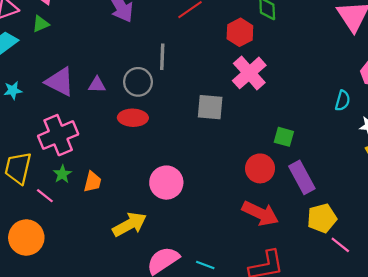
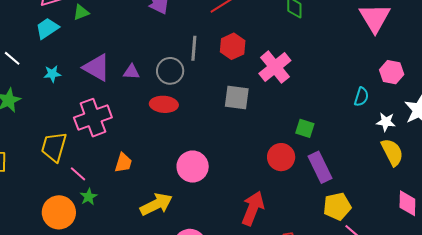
red hexagon: (240, 32) -> (233, 46), moved
green star: (62, 174) -> (89, 197), moved
red arrow: (260, 213) -> (253, 208), moved, turned -96

